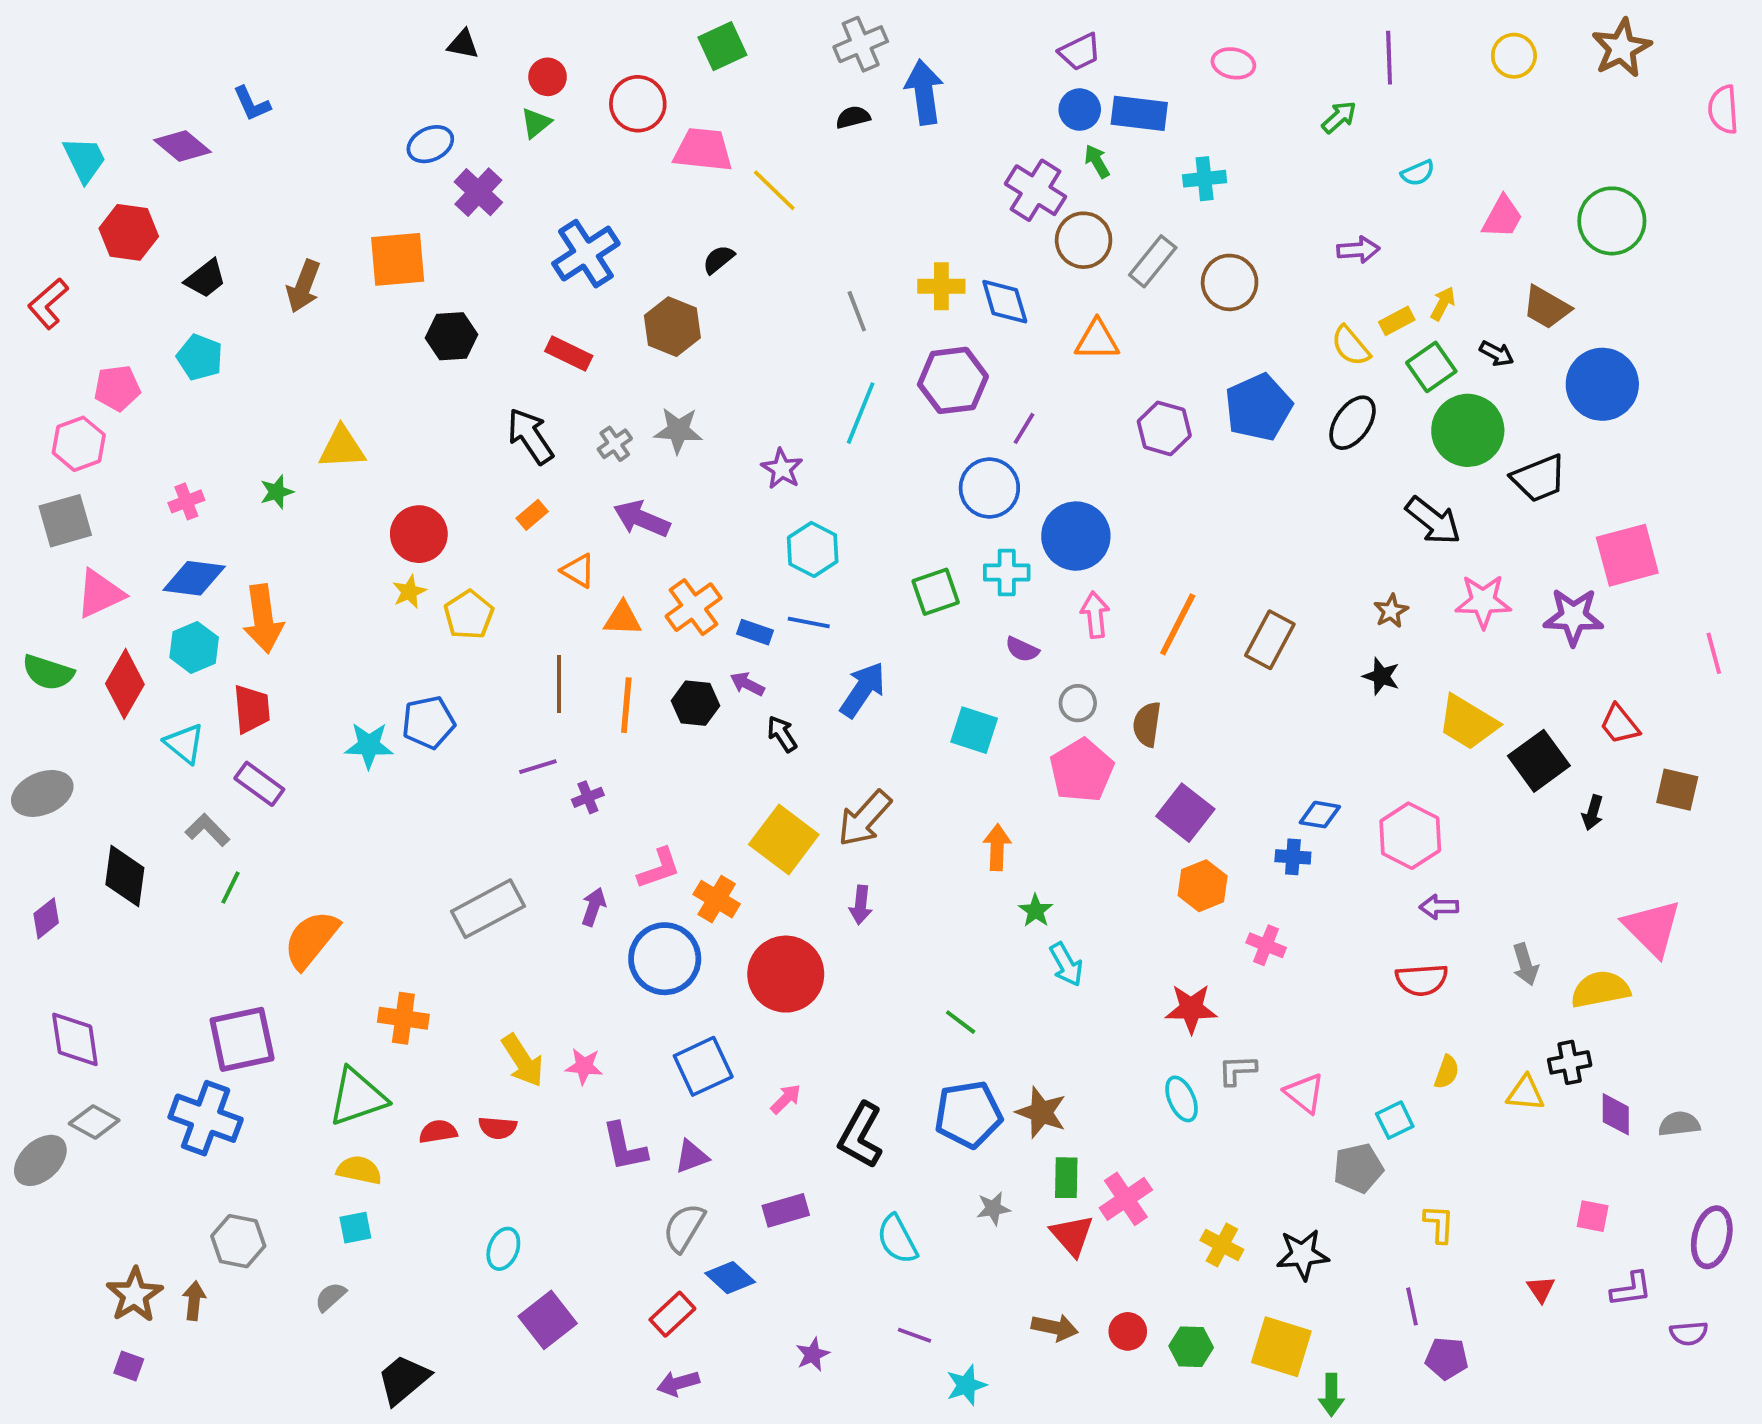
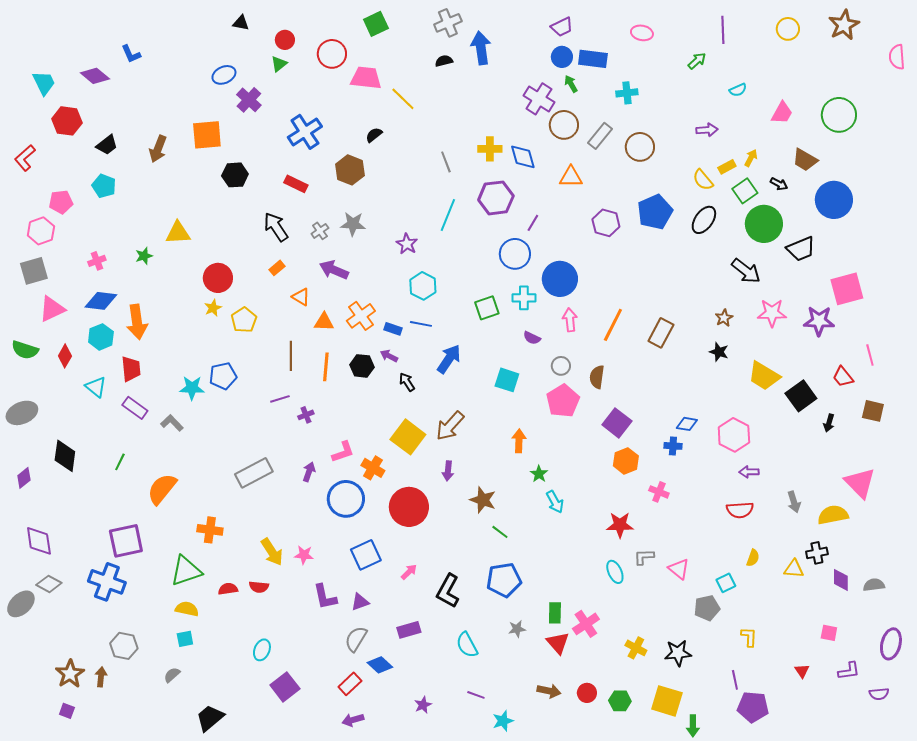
pink line: (1714, 653) -> (870, 355), moved
red diamond: (125, 684) -> (65, 356), size x0.7
gray L-shape: (207, 830) -> (172, 423), moved
brown star: (1041, 1112) -> (483, 500), moved
purple pentagon: (1447, 1358) -> (753, 707), size x1.4

